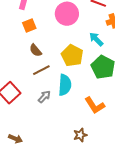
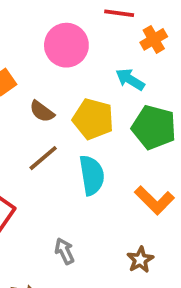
brown semicircle: (36, 50) -> (42, 111), moved
gray arrow: (44, 97) -> (64, 251), moved, turned -56

